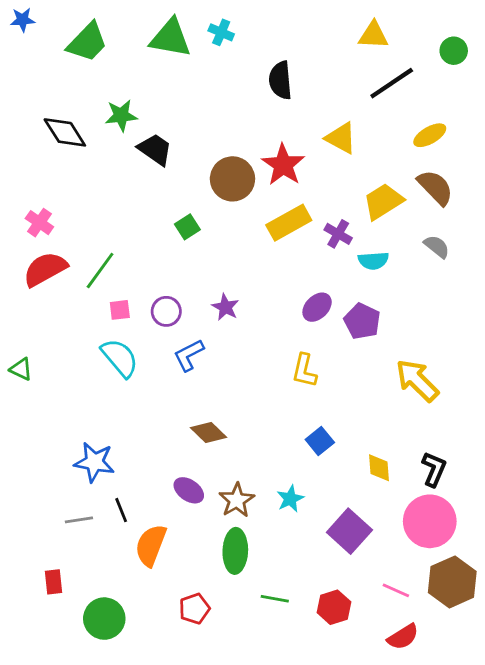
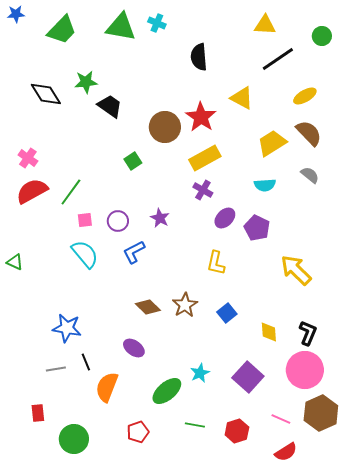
purple cross: (338, 234) -> (203, 190), moved
cyan star: (290, 499) -> (200, 373), moved
brown star: (237, 500) -> (185, 305), moved
green ellipse: (235, 551) -> (167, 391), turned 48

